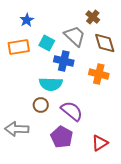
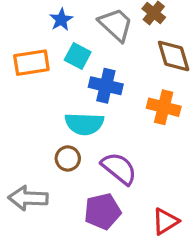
blue star: (27, 20) -> (61, 20), moved
gray trapezoid: (75, 36) -> (116, 25), moved
purple pentagon: (62, 137) -> (102, 211), turned 30

